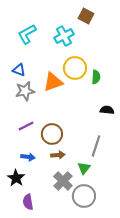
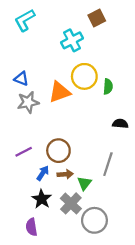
brown square: (86, 16) -> (97, 18), turned 35
cyan L-shape: (27, 34) -> (25, 20), moved
purple line: (26, 126) -> (24, 152), moved
blue arrow: (28, 157) -> (43, 173), moved, turned -64
green triangle: (84, 168) -> (84, 183), moved
black star: (16, 178) -> (42, 199), moved

